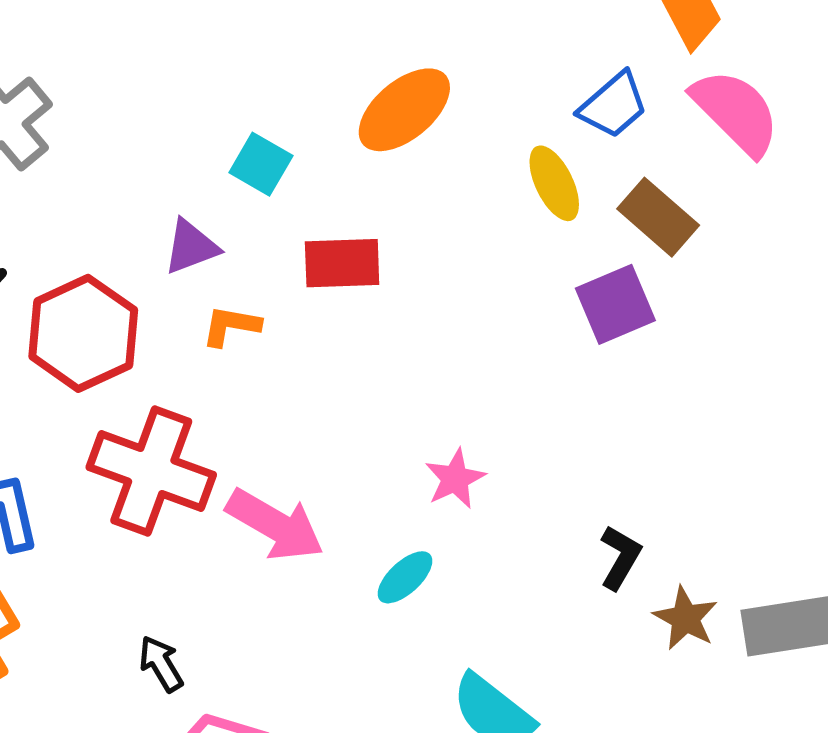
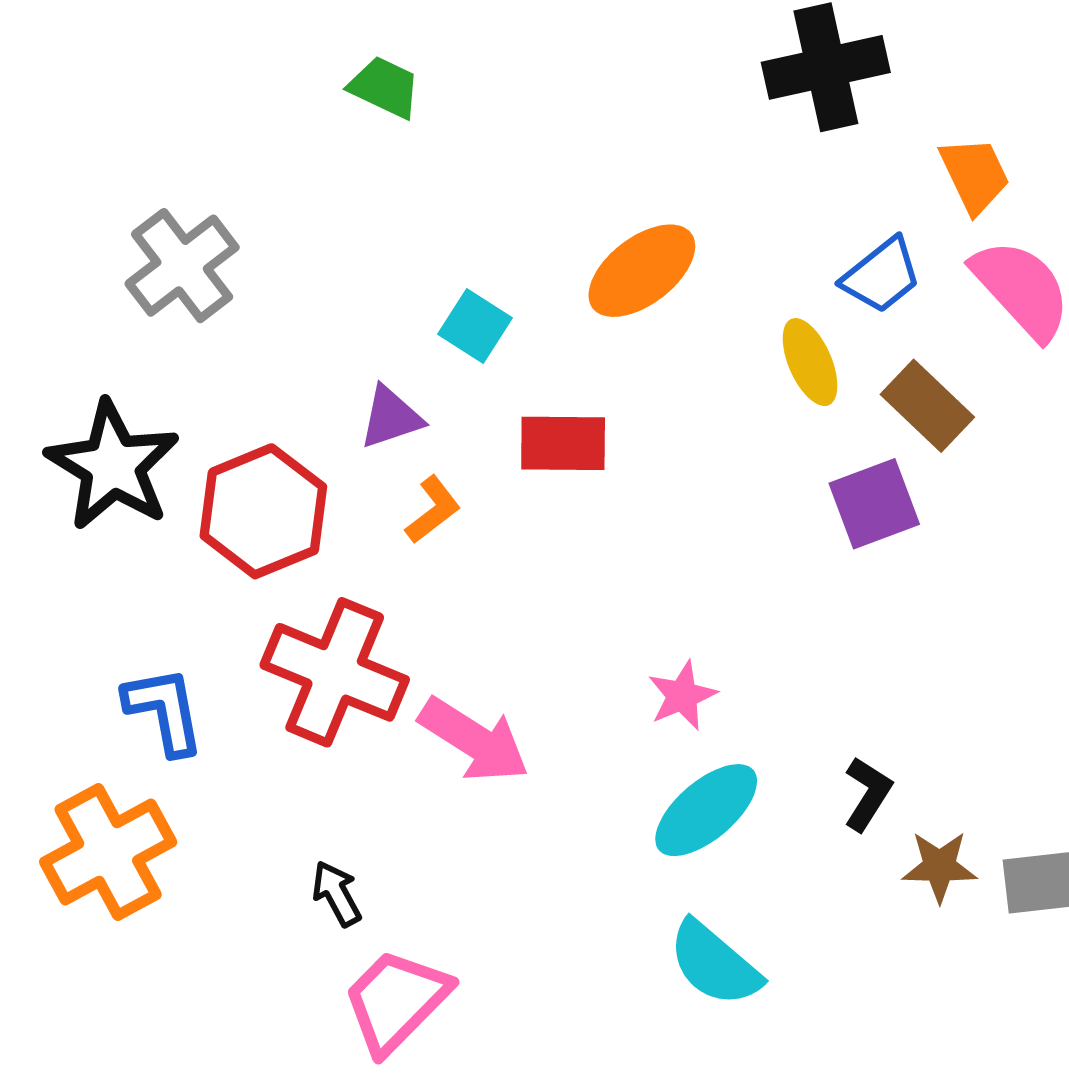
orange L-shape: (231, 326) -> (433, 510), turned 130
cyan ellipse: (405, 577) -> (706, 810), moved, size x1.6
brown star: (685, 618) -> (939, 867), turned -30

